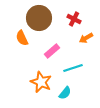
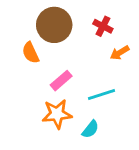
pink rectangle: (52, 51) -> (61, 81), moved
orange star: (41, 82) -> (57, 114), turned -30

